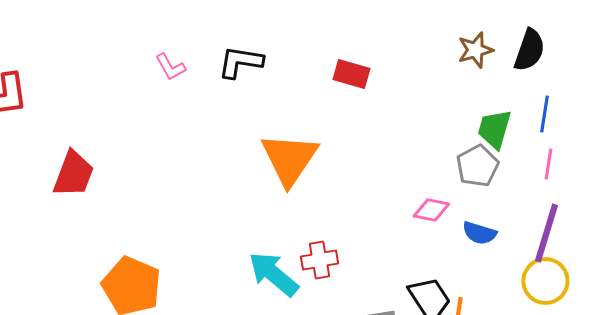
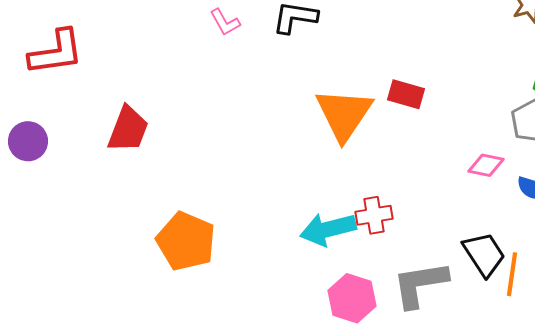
red rectangle: (351, 74) -> (406, 94), moved
cyan arrow: (273, 274) -> (328, 229), turned -54

